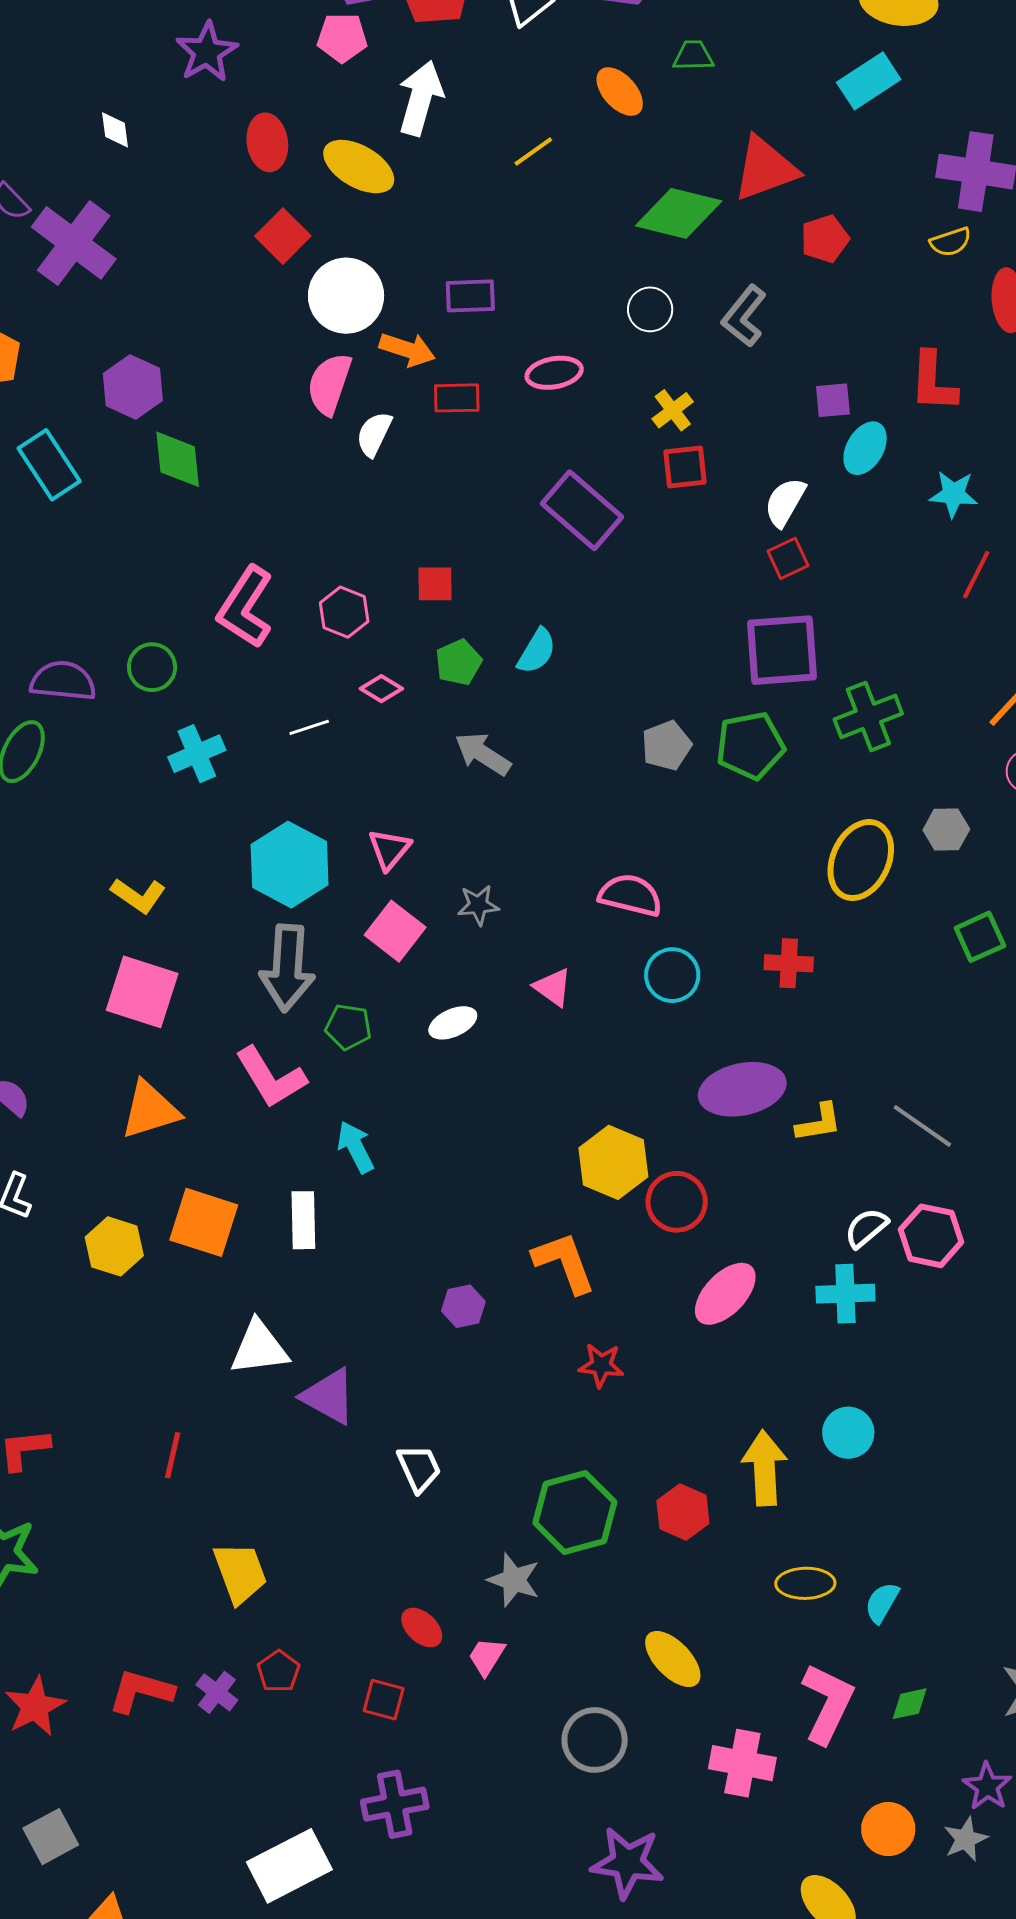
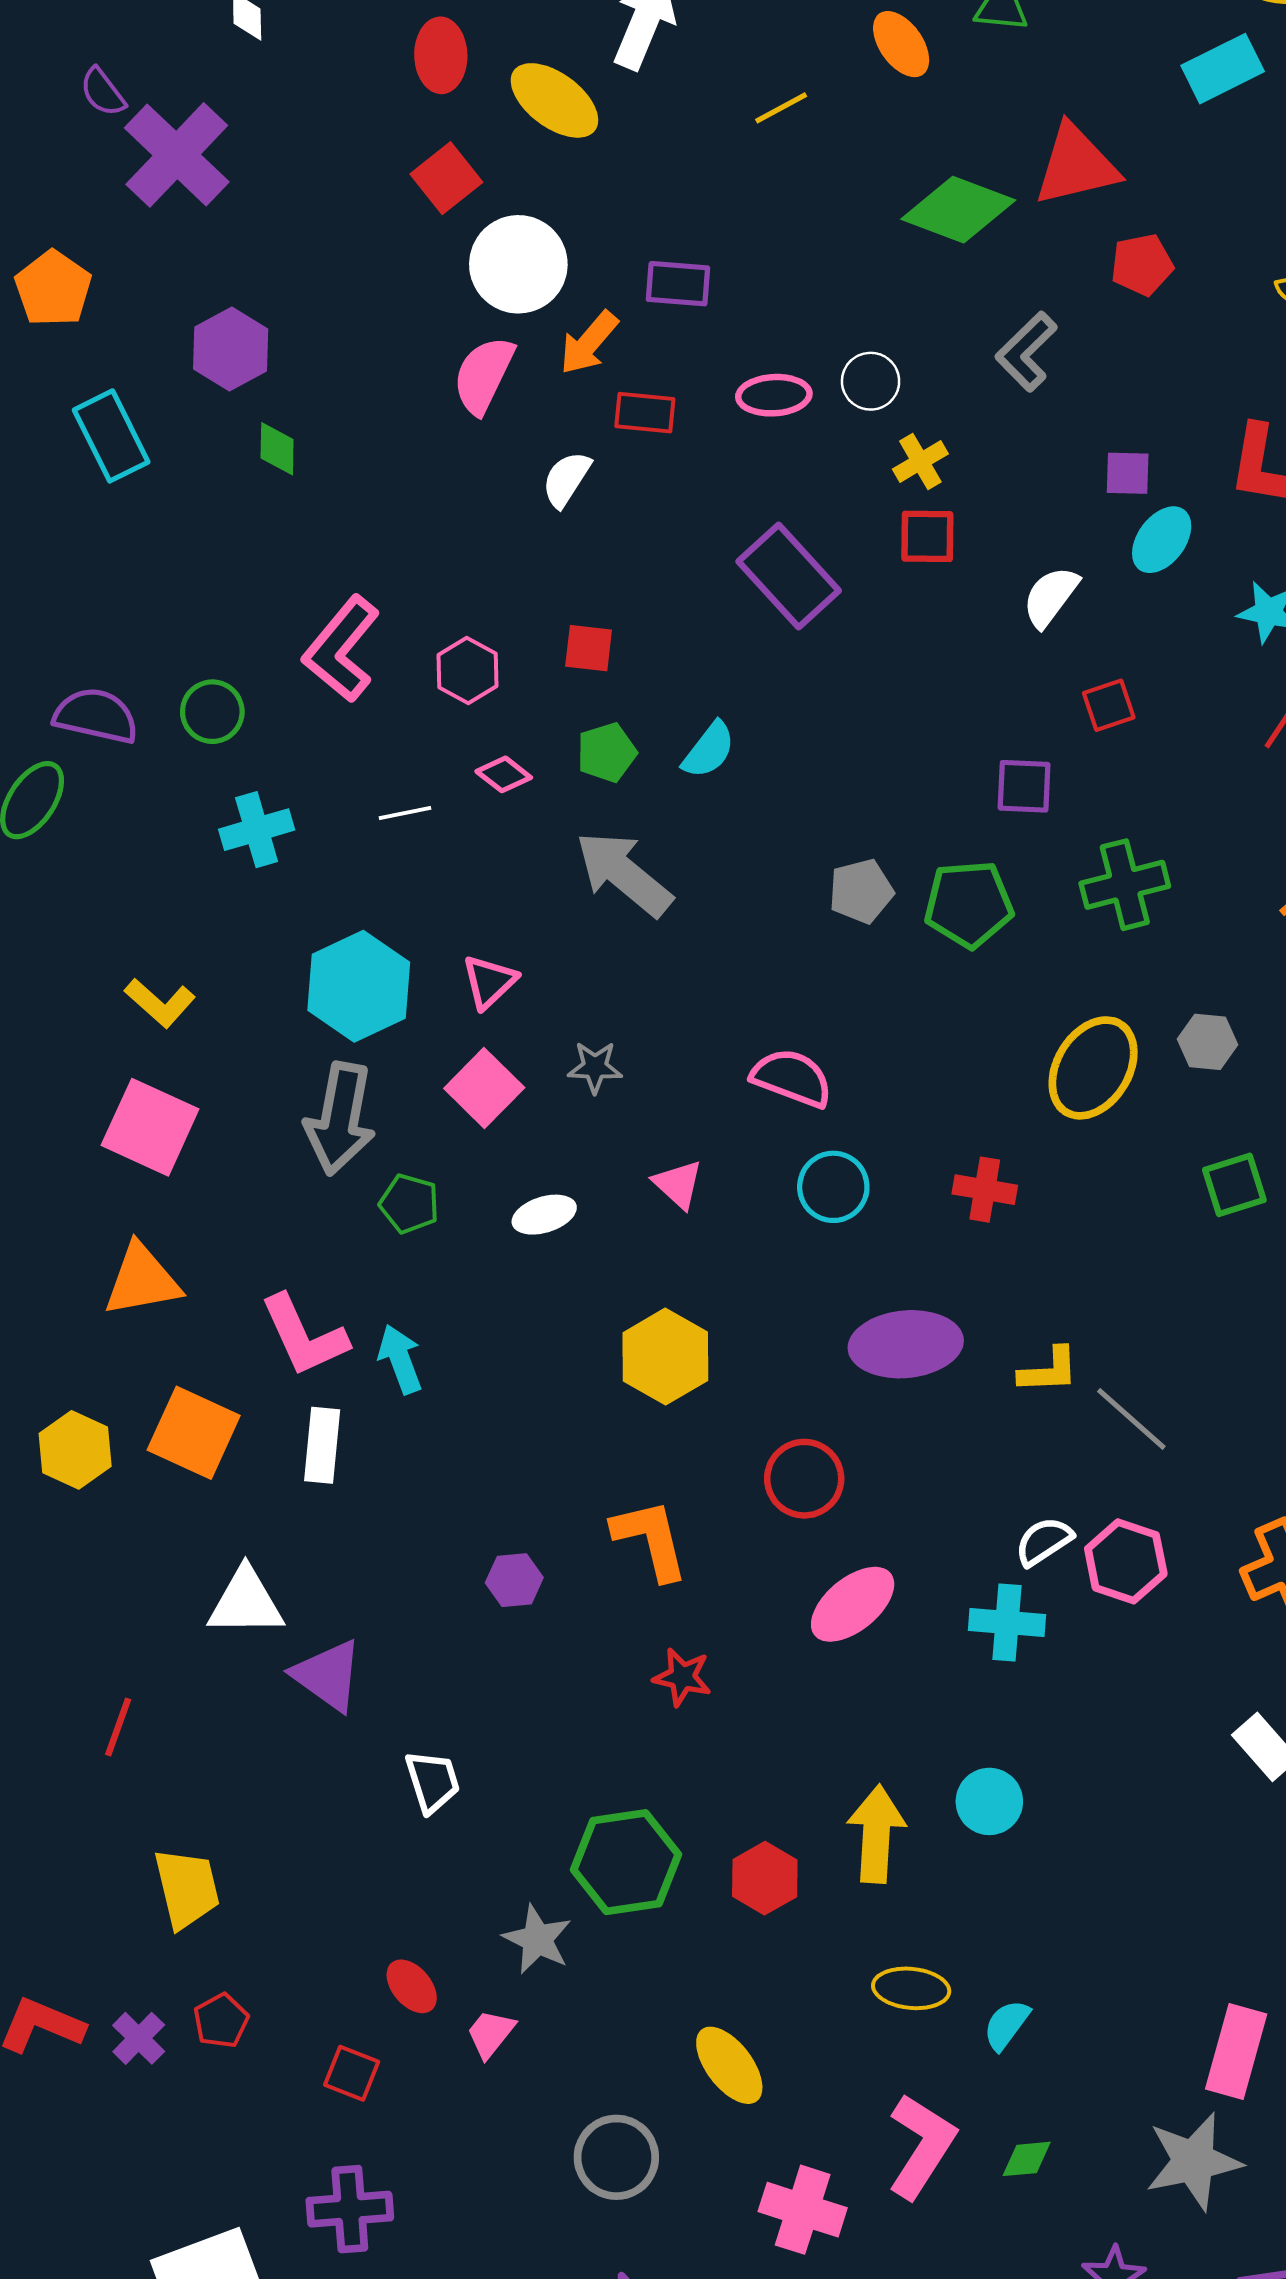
white circle: (650, 309) -> (871, 381), moved
orange arrow: (407, 349) -> (589, 343), turned 106
white semicircle: (374, 434) -> (566, 479), moved
green diamond: (178, 459) -> (277, 449), size x0.7
red square: (788, 558) -> (1109, 705), moved
purple square: (782, 650) -> (1024, 786), size x0.6
gray arrow: (483, 754) -> (624, 874), size x1.4
pink L-shape: (271, 1077) -> (304, 1336), moved
yellow L-shape: (819, 1123) -> (1049, 1370), moved
yellow hexagon: (613, 1162) -> (665, 1357), moved

